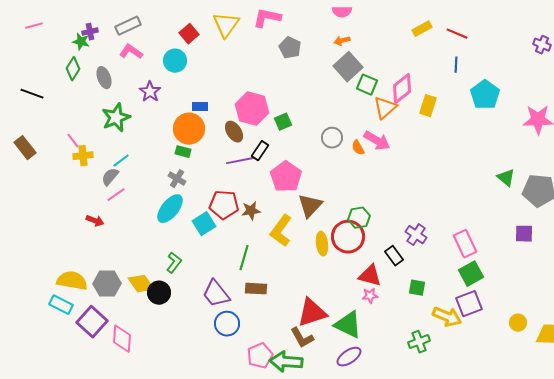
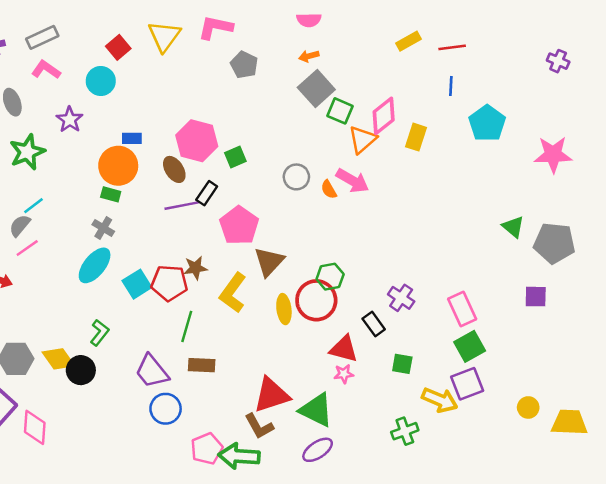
red line: (457, 34) -> (452, 47), turned -30
red pentagon: (224, 205) -> (169, 283), moved

